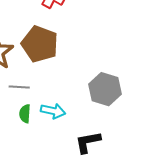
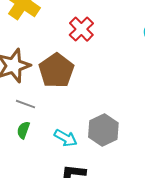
cyan arrow: (53, 111) -> (66, 138), moved

